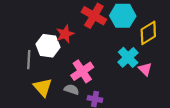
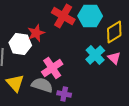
pink triangle: (145, 69) -> (114, 58), moved
gray semicircle: (71, 89) -> (42, 85), size x1.5

